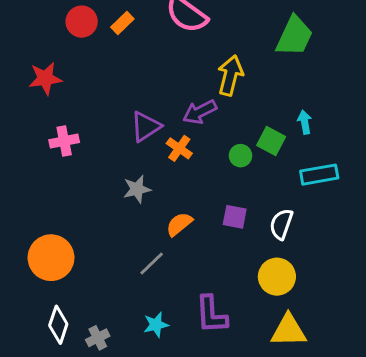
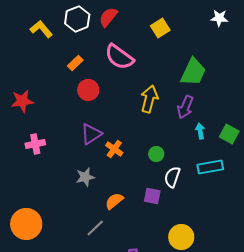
red circle: (82, 22) -> (88, 90), moved
purple arrow: (200, 112) -> (185, 107), moved, turned -40
green square: (271, 141) -> (229, 134), moved
white semicircle: (281, 224) -> (172, 177), moved

